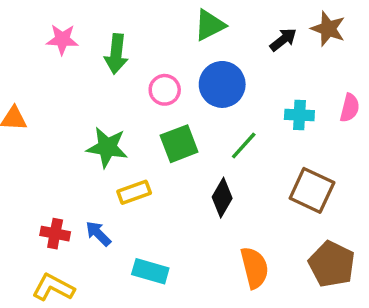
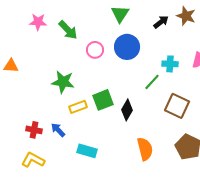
green triangle: (210, 25) -> (120, 14), turned -30
green arrow: (116, 54) -> (68, 30), turned -50
green square: (179, 144) -> (103, 100), moved
green line: (244, 146) -> (152, 82), moved

